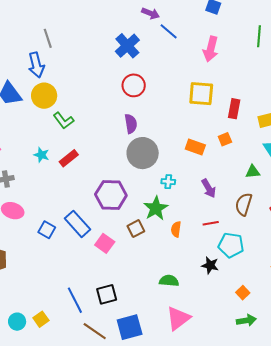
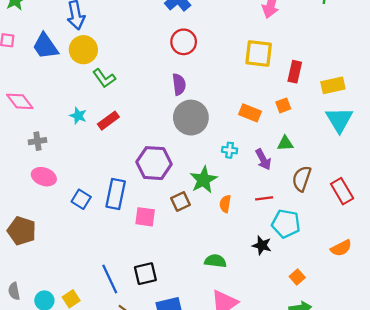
green triangle: (253, 172) -> (285, 143), moved
cyan cross: (168, 182) -> (230, 150), moved
blue rectangle: (78, 224) -> (116, 194), turned 52
pink square: (105, 243) -> (145, 217), turned -30

